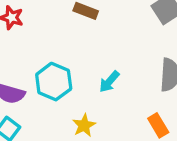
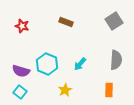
orange rectangle: (158, 125) -> (109, 90), turned 32

